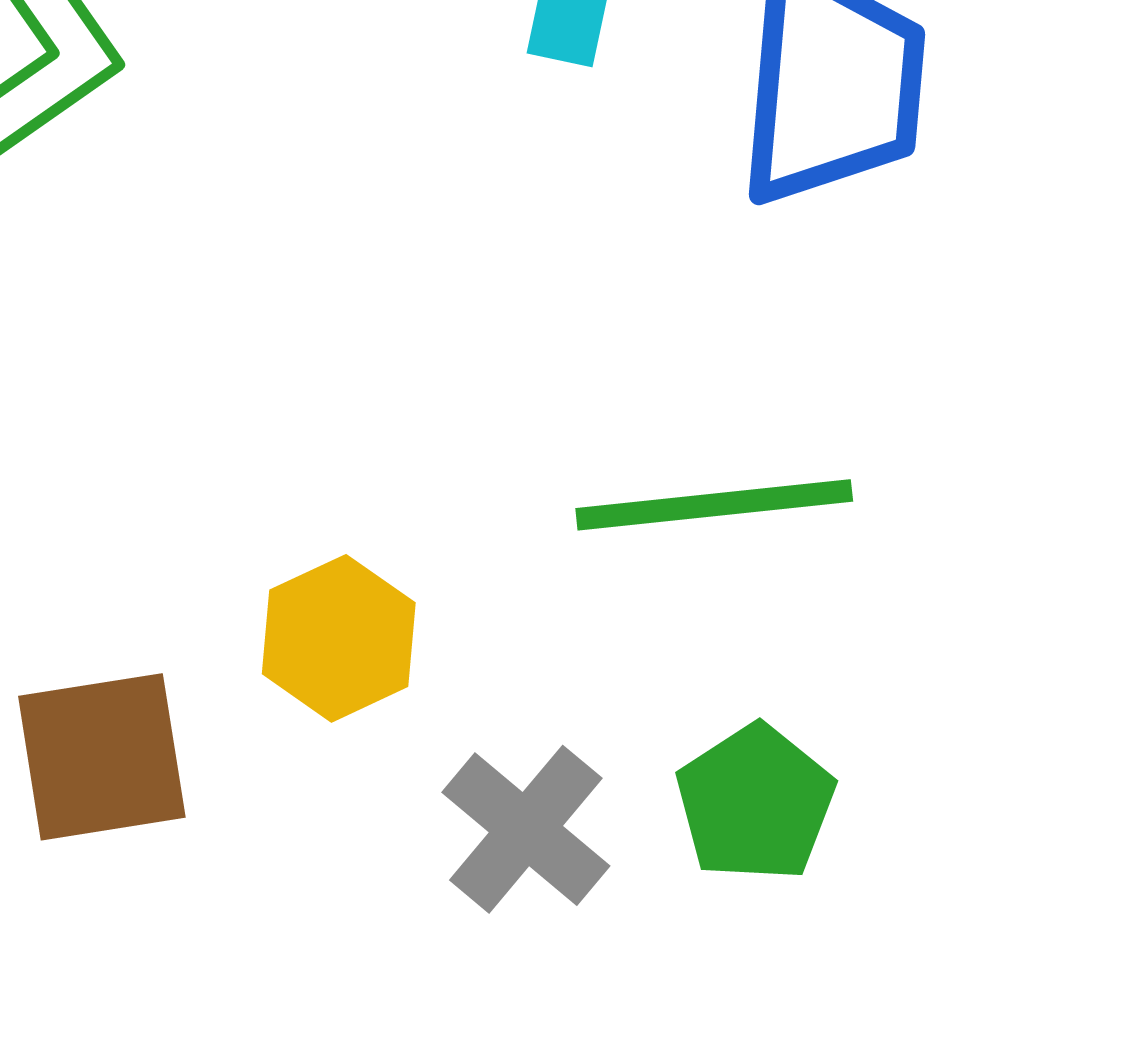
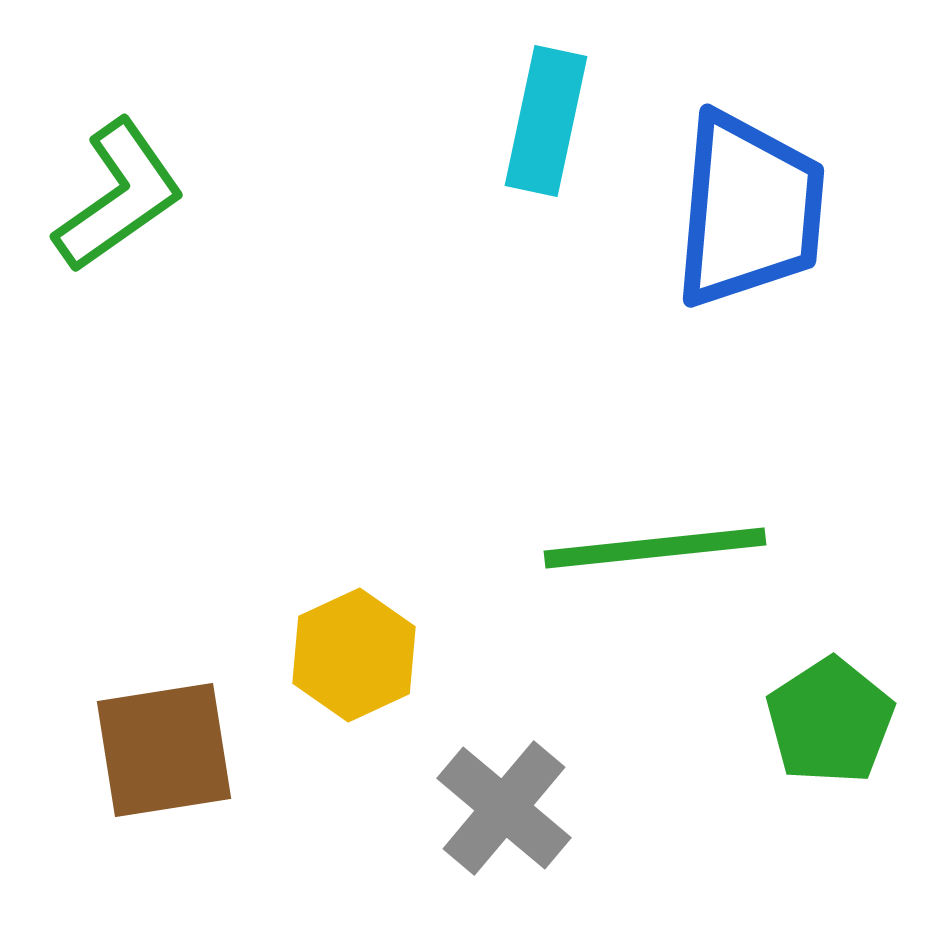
green pentagon: (755, 803) -> (830, 721), moved

